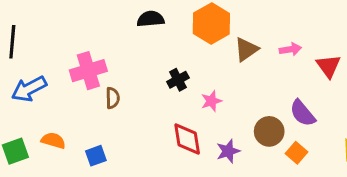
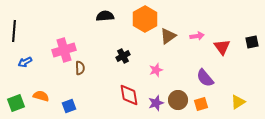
blue arrow: (29, 89) -> (25, 62), size x0.6
pink star: (211, 101) -> (156, 70), moved
brown circle: (269, 131) -> (178, 100), moved
orange square: (296, 153) -> (201, 104), turned 32

